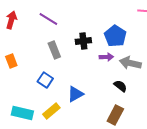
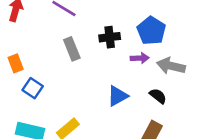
blue square: (45, 80) -> (33, 88), moved
blue triangle: (75, 94) -> (117, 96), moved

